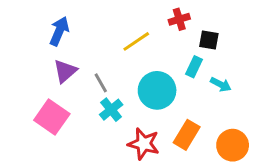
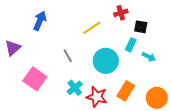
purple triangle: (65, 71) -> (13, 48), moved
cyan cross: (111, 110) -> (75, 88), moved

